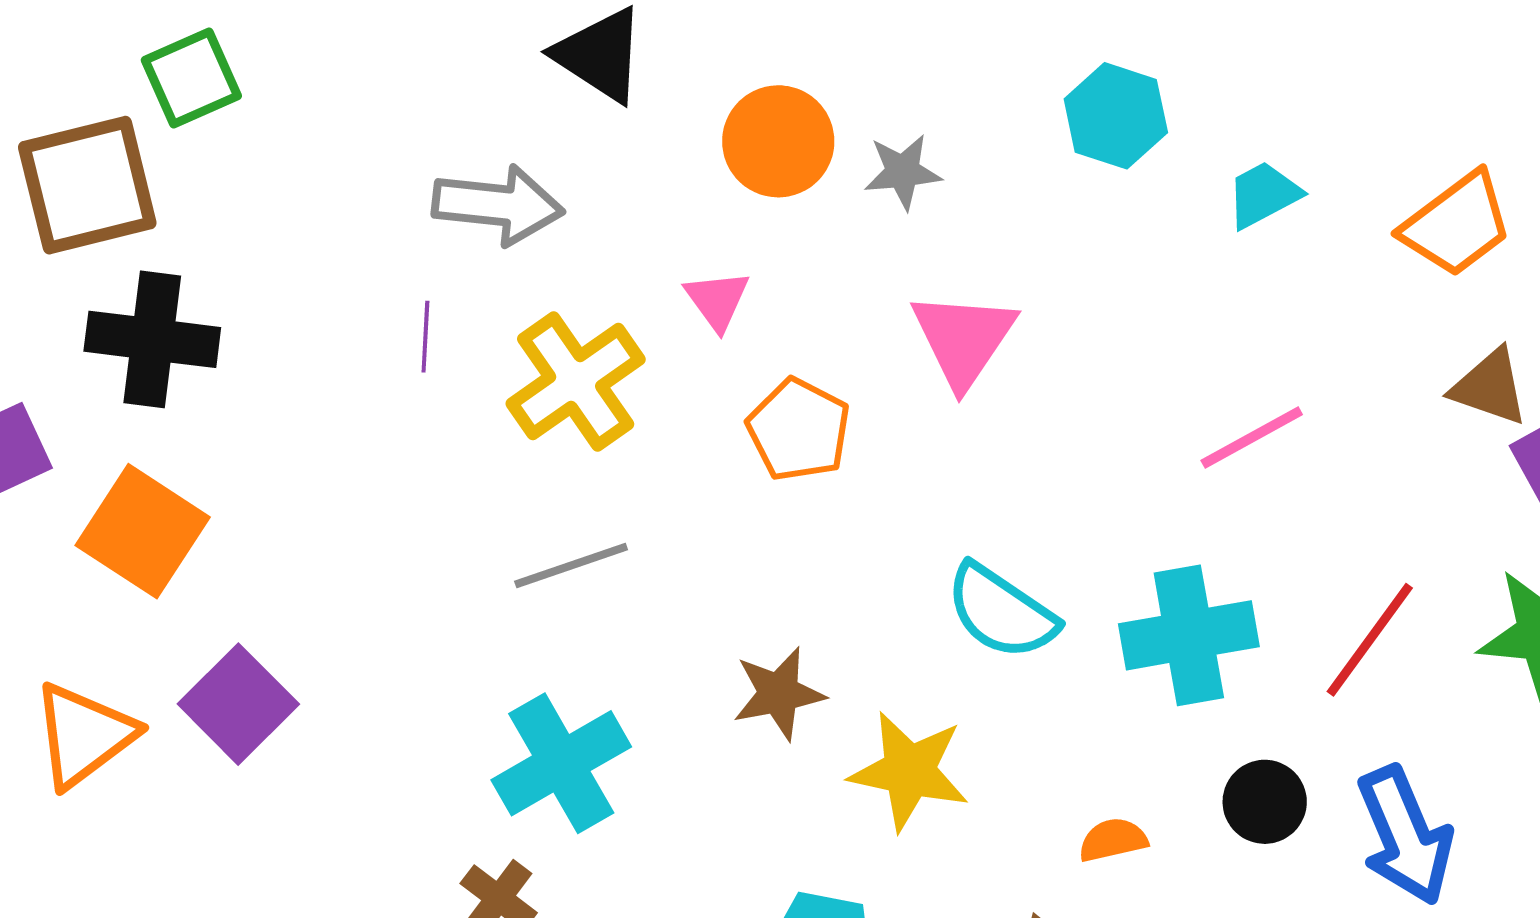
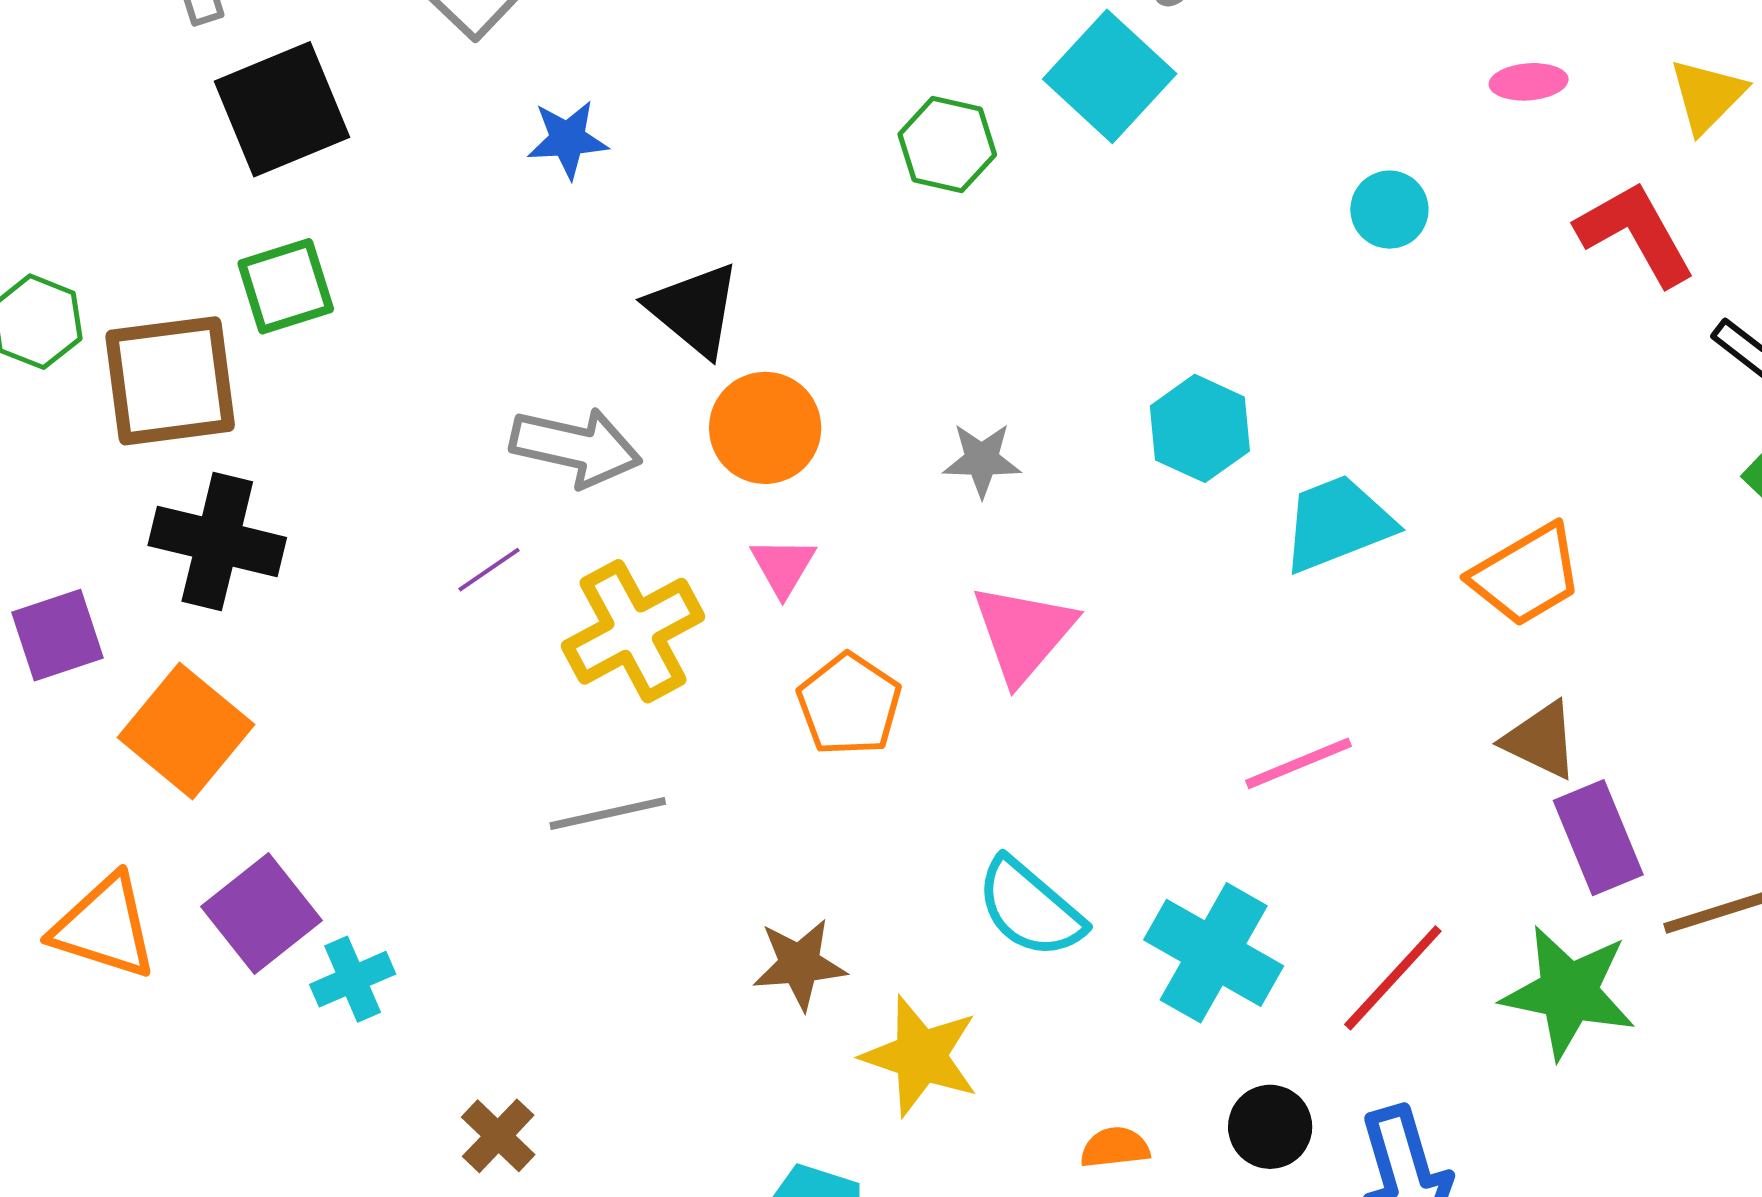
orange circle: (778, 141) -> (765, 428), moved
cyan trapezoid: (1263, 195) -> (1338, 523), size x1.5
purple line: (425, 337) -> (489, 570), turned 46
cyan cross: (1189, 635) -> (1214, 953), turned 33
orange triangle: (84, 735) -> (104, 927), turned 48
cyan cross: (561, 763) -> (353, 979), moved, size x0.6

